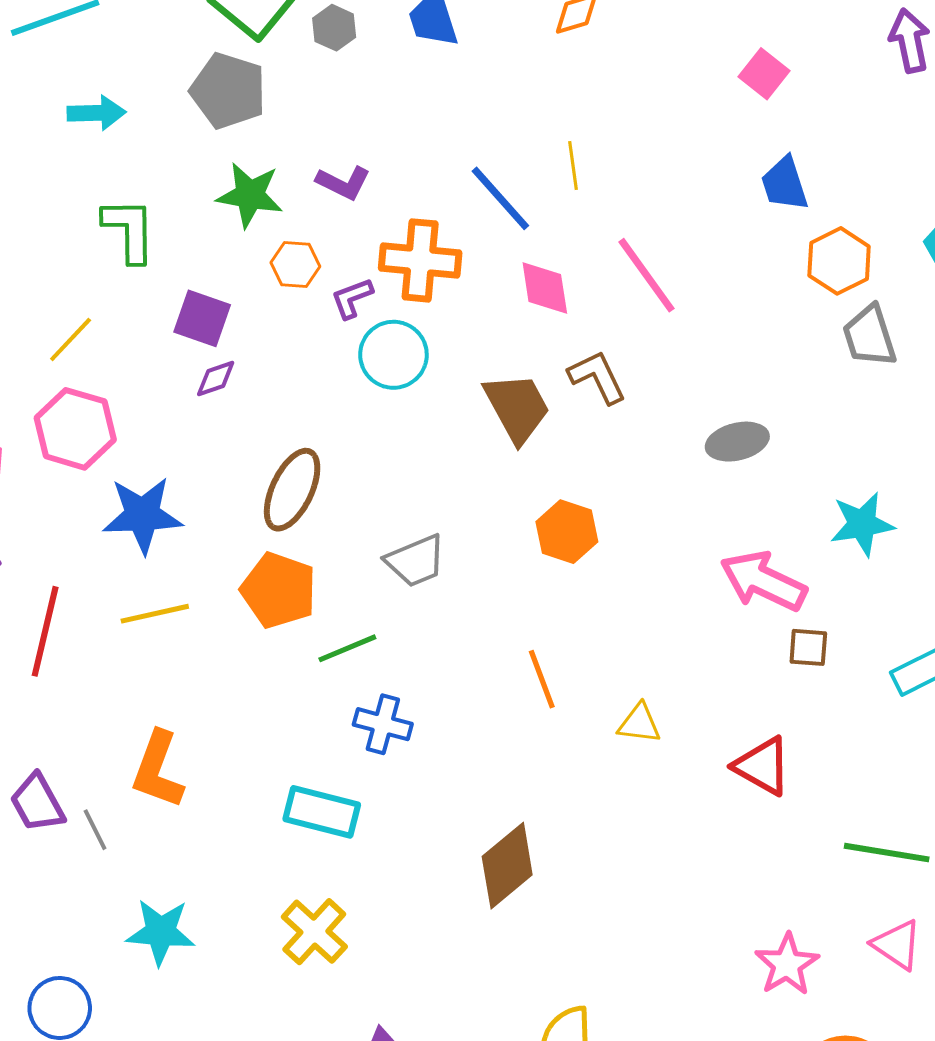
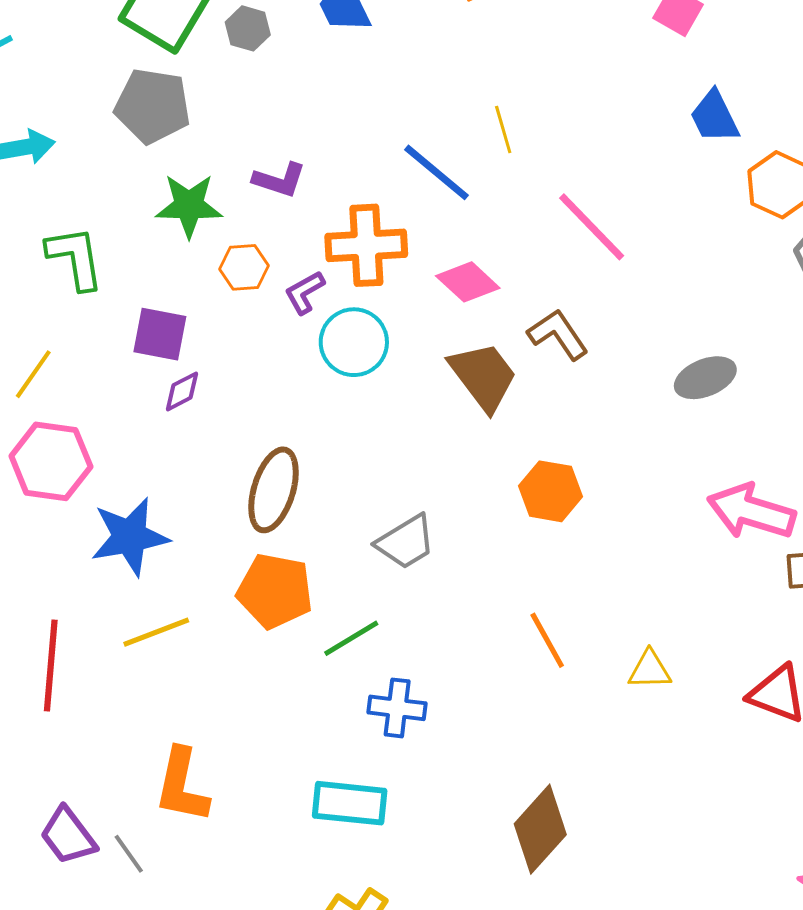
pink diamond: (545, 288) -> (468, 282), moved, turned -30

